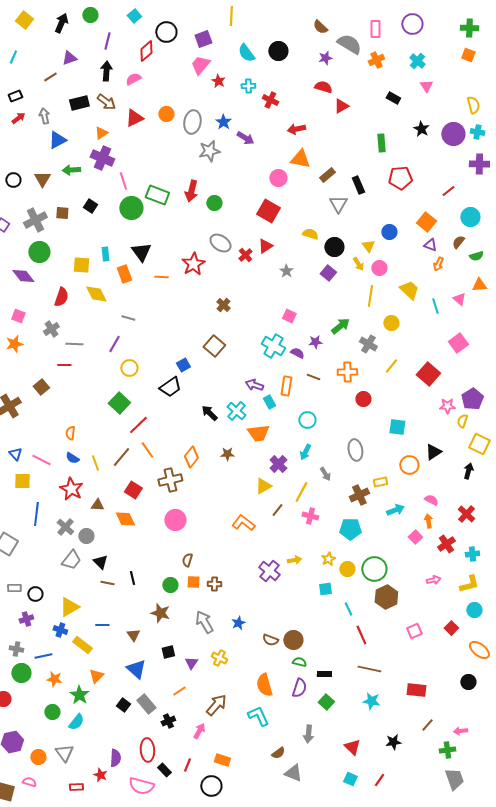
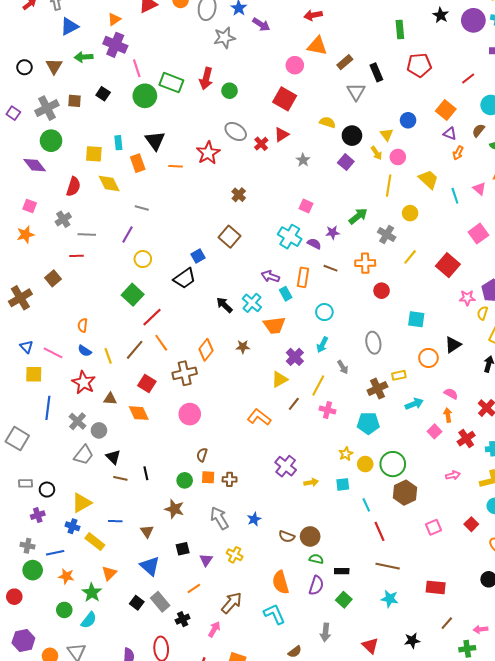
yellow arrow: (294, 560) -> (311, 482), moved

